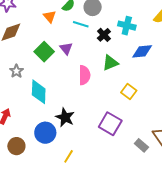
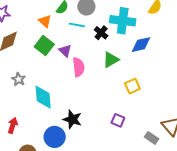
cyan cross: (127, 26) -> (123, 21), size x1.4
green square: (44, 52) -> (44, 45), moved
pink semicircle: (84, 75) -> (78, 67), moved
yellow square: (129, 92) -> (132, 86), turned 35
purple square: (110, 124) -> (118, 120), size x0.6

